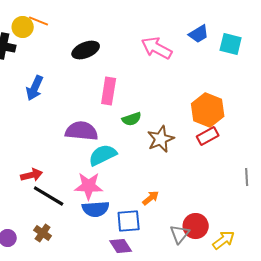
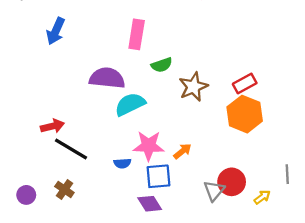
orange hexagon: (208, 110) -> (245, 114), moved
gray line: (247, 177) -> (287, 174), moved
pink star: (89, 186) -> (149, 146), moved
blue semicircle: (96, 209) -> (122, 163), size x0.6
yellow arrow: (224, 240) -> (262, 197), size x0.7

